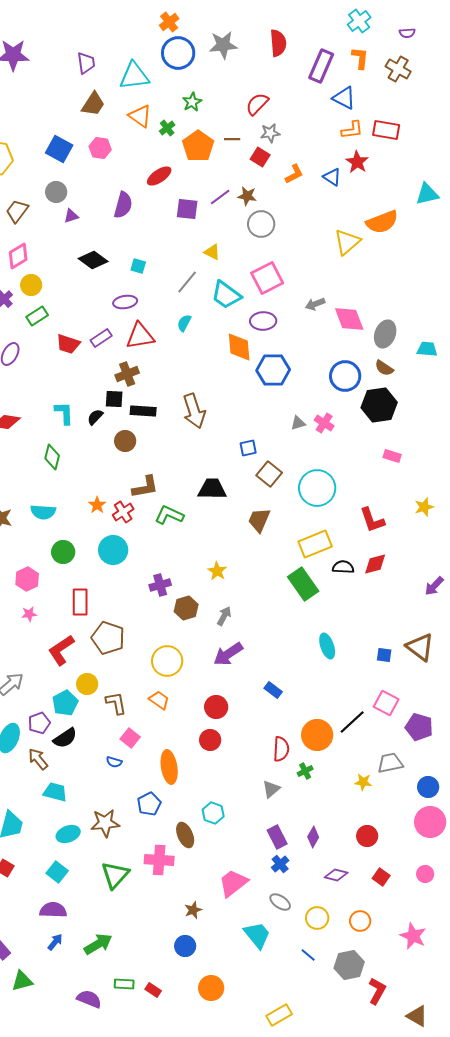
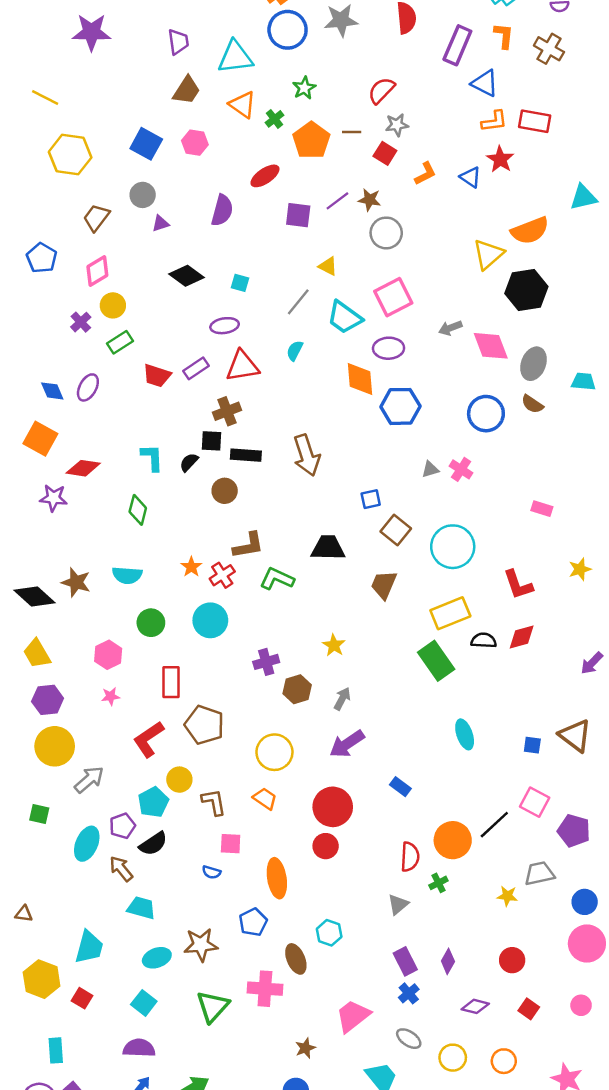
black hexagon: (379, 405) -> (526, 290), moved
red circle: (216, 707) -> (333, 807), size x1.4
pink square: (130, 738) -> (231, 844), turned -36

